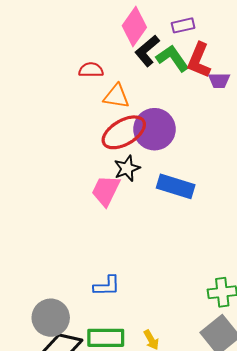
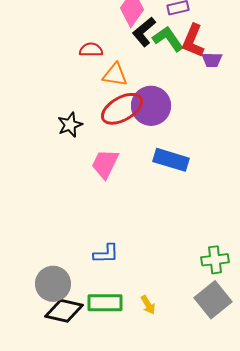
black star: (127, 168) -> (70, 125), moved

